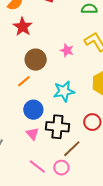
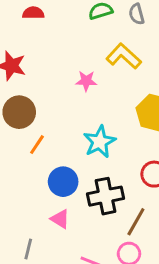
brown circle: (36, 60) -> (19, 112), moved
pink triangle: (32, 134) -> (60, 219), moved

